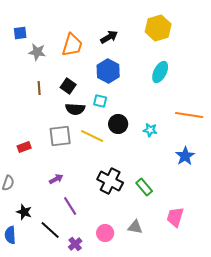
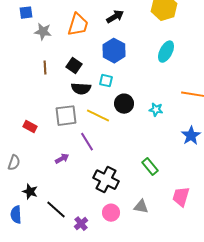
red rectangle: (24, 147) -> (30, 127), turned 48
black cross: (110, 181) -> (106, 180), moved
purple line: (70, 206) -> (87, 142), moved

